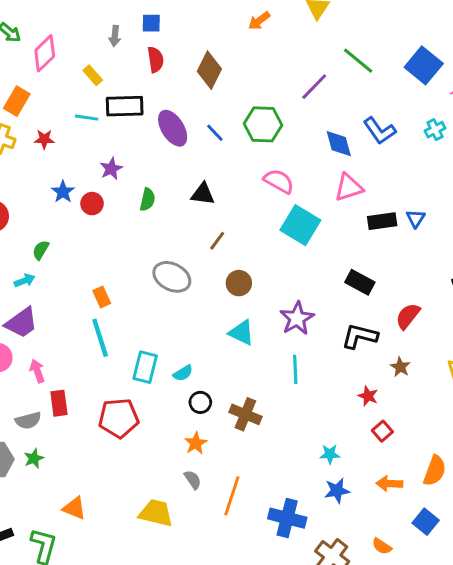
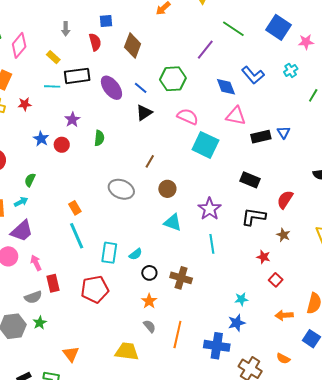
blue square: (151, 23) -> (106, 21), moved
pink triangle: (349, 187) -> (236, 116), turned 35
black triangle: (203, 194) -> (144, 113), moved, turned -36
blue star: (337, 491) -> (237, 323), moved
orange triangle: (74, 508) -> (71, 354), turned 36

